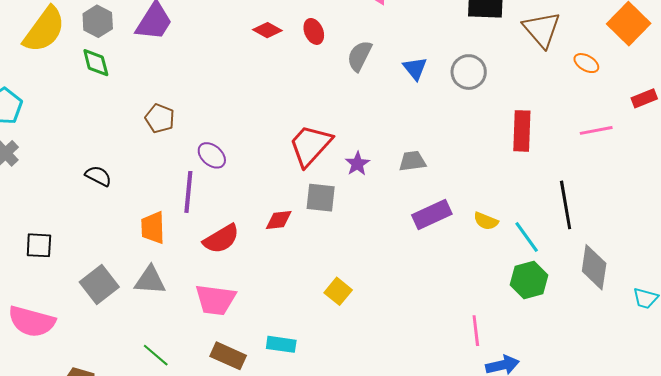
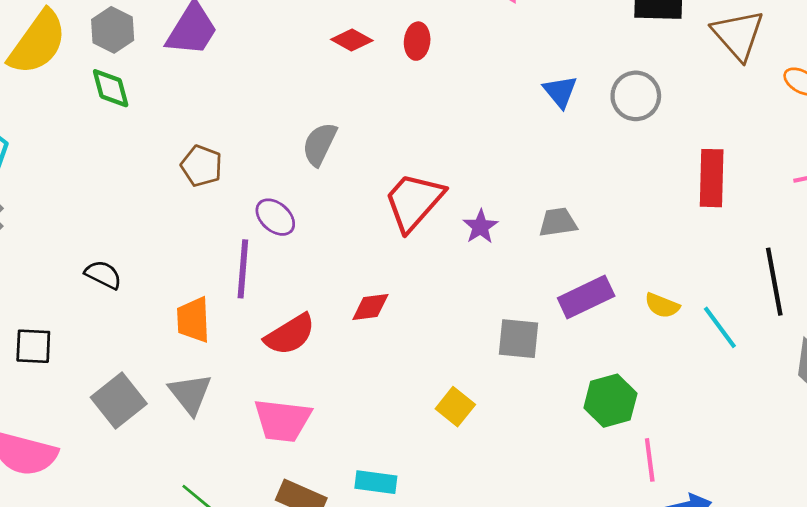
red ellipse: (314, 31) -> (417, 41), turned 30
gray semicircle: (359, 56) -> (320, 144), moved
black semicircle: (98, 176) -> (103, 275), moved
gray square: (321, 198) -> (518, 339), moved
gray triangle: (150, 280) -> (190, 394), turned 48
green hexagon: (529, 280) -> (610, 401), moved

